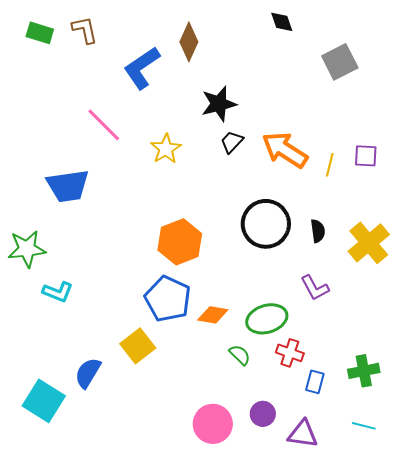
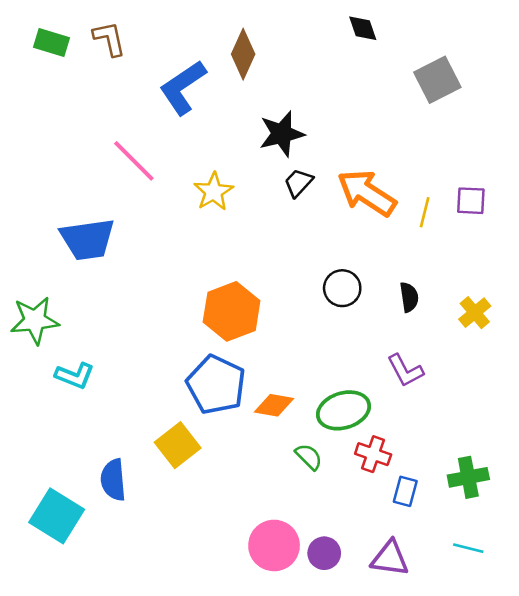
black circle: (266, 224) -> (342, 288), size x0.6
yellow cross: (369, 243) -> (475, 313), size x0.6
blue semicircle: (88, 373) -> (113, 480), turned -36
purple circle: (263, 414) -> (324, 553), moved

